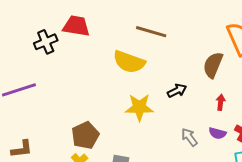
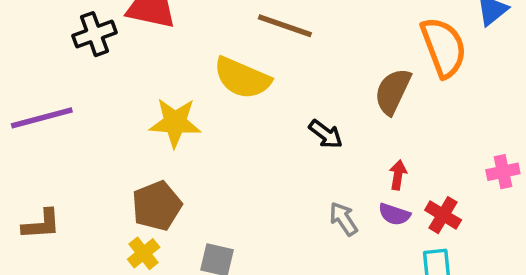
black arrow: (177, 91) -> (326, 134), turned 60
red arrow: (221, 102) -> (398, 175), moved
yellow star: (139, 107) -> (175, 123), moved

